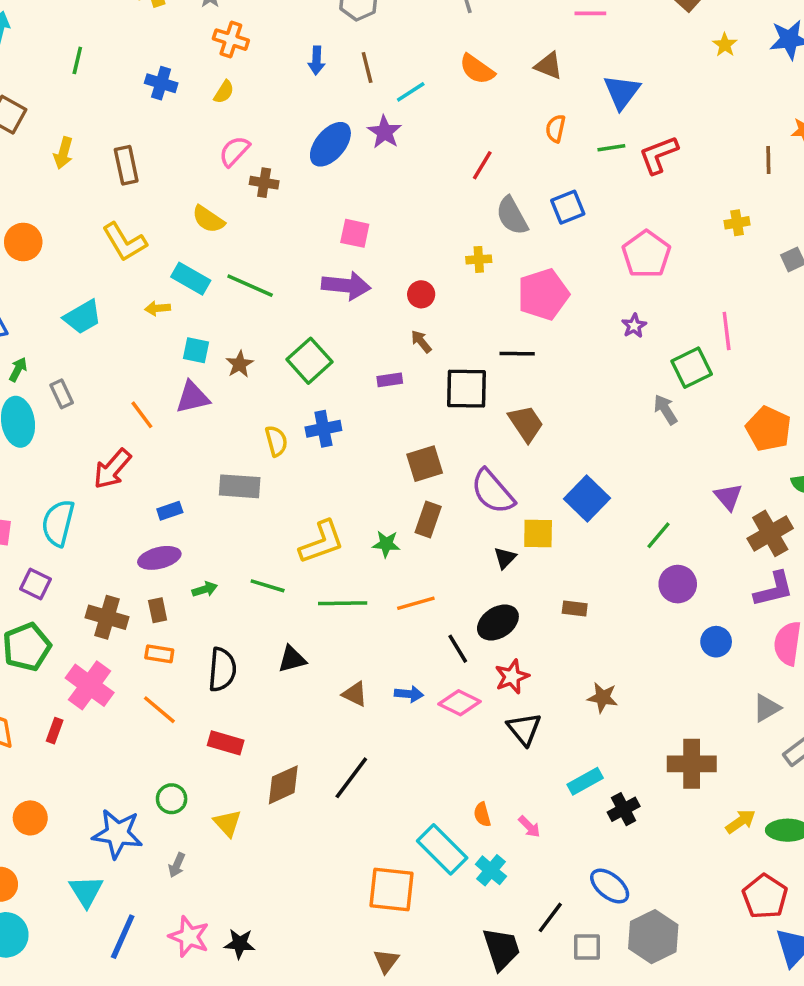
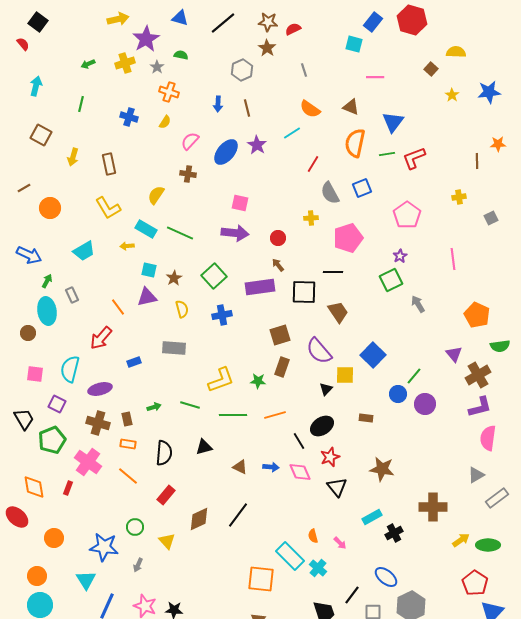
cyan line: (411, 92) -> (292, 133), moved
orange semicircle: (556, 129) -> (355, 143), size x1.8
pink semicircle: (234, 151) -> (190, 141), moved
yellow semicircle: (208, 219) -> (156, 195), turned 90
green square: (692, 368) -> (391, 280), moved
purple rectangle: (390, 380) -> (260, 287), size x2.0
yellow semicircle: (276, 441) -> (182, 309), moved
purple ellipse: (159, 558) -> (100, 389), moved
blue circle: (716, 642) -> (398, 394), moved
brown star: (603, 698) -> (382, 469), size x1.4
pink diamond: (460, 703) -> (300, 472), turned 40
red rectangle: (226, 743) -> (166, 495), turned -66

